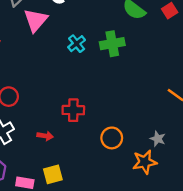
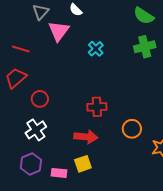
green cross: (112, 44) -> (145, 47), moved
red arrow: (45, 136) -> (86, 137), moved, size x1.6

